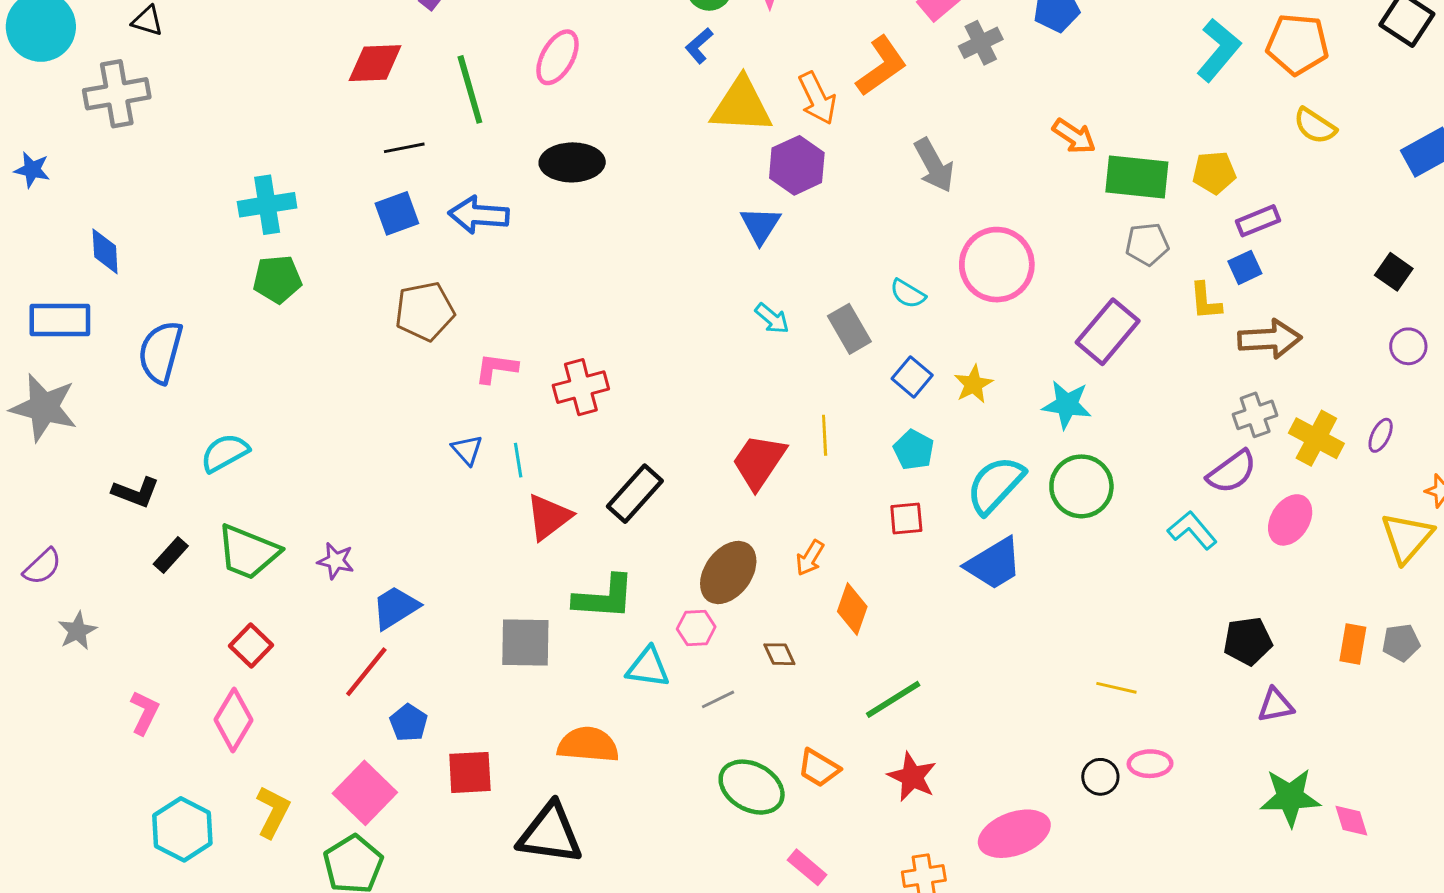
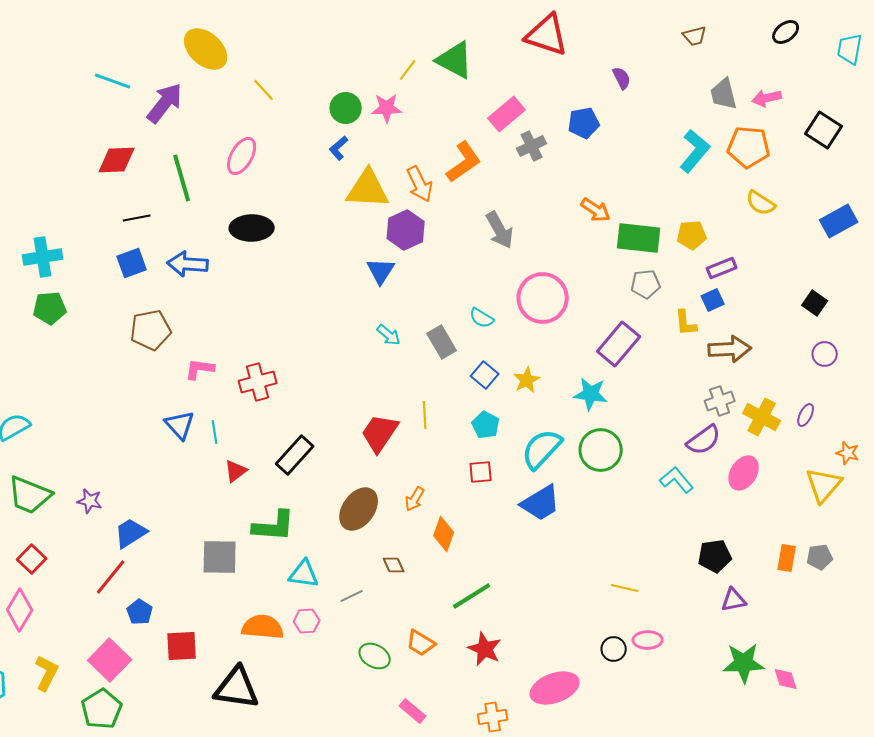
blue triangle: (467, 450) -> (180, 425), size x1.4
red triangle: (549, 517) -> (236, 471), size x0.7
pink hexagon: (696, 628) -> (307, 621), moved
green ellipse: (752, 787) -> (375, 656), size x0.7

